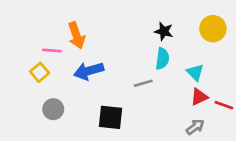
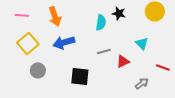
pink line: (52, 50) -> (22, 15), moved
cyan semicircle: (162, 59) -> (101, 22), moved
yellow square: (40, 72) -> (28, 43), size x1.5
red triangle: (199, 97) -> (123, 61), moved

